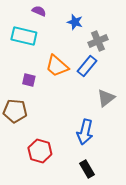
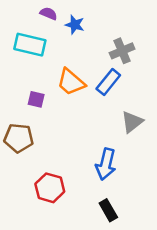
blue star: (75, 22) -> (75, 25), moved

